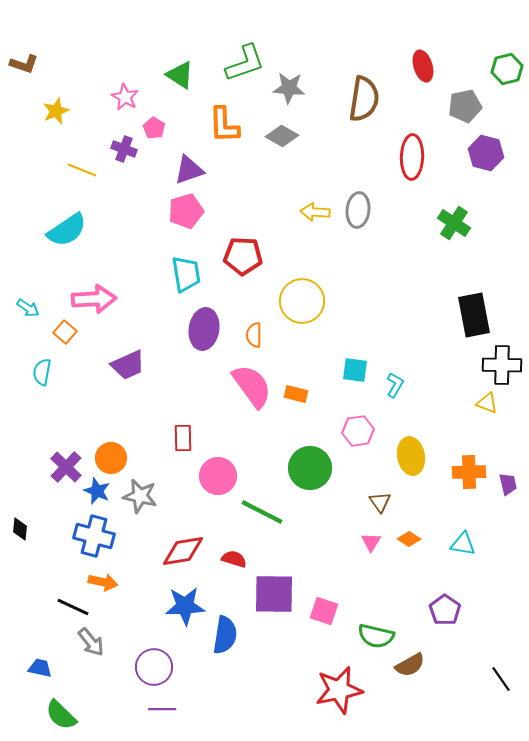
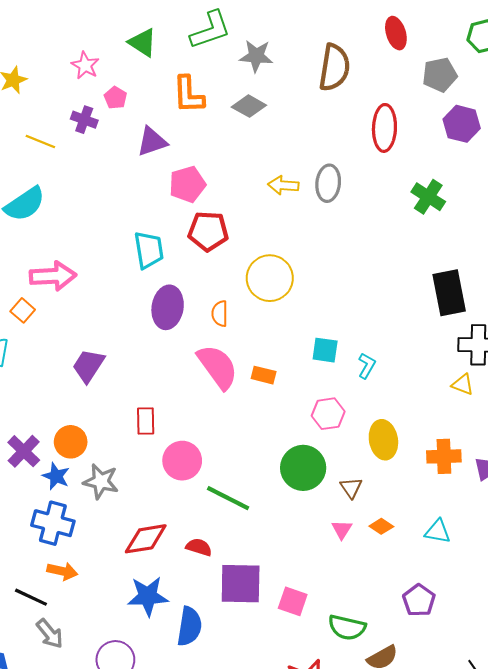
pink pentagon: (186, 211) -> (187, 184), moved
purple trapezoid: (128, 365) -> (88, 366), moved, turned 147
green circle: (310, 468) -> (303, 468), moved

